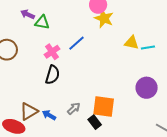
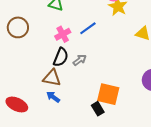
gray arrow: (74, 108) -> (80, 60), moved
brown triangle: (29, 111) -> (52, 78), moved, turned 36

